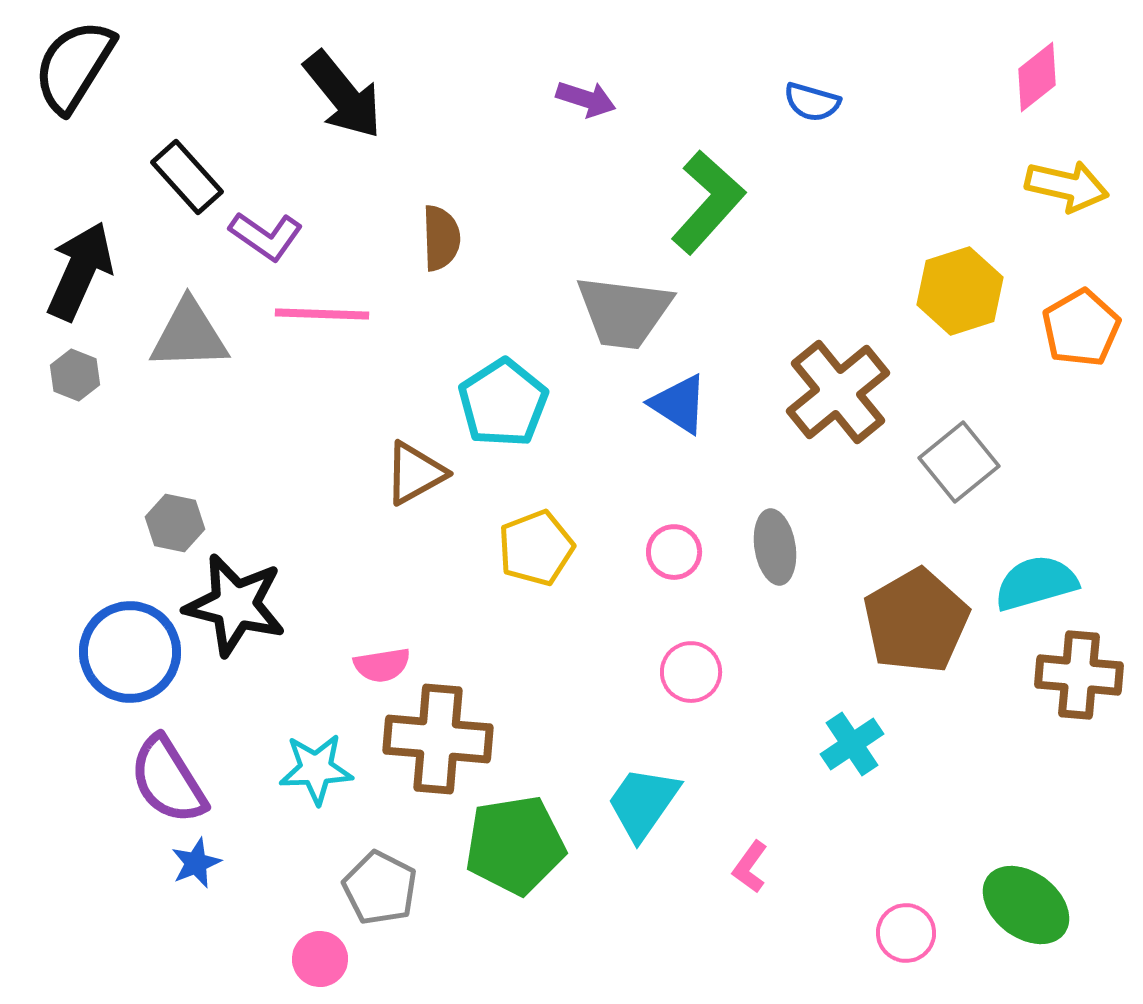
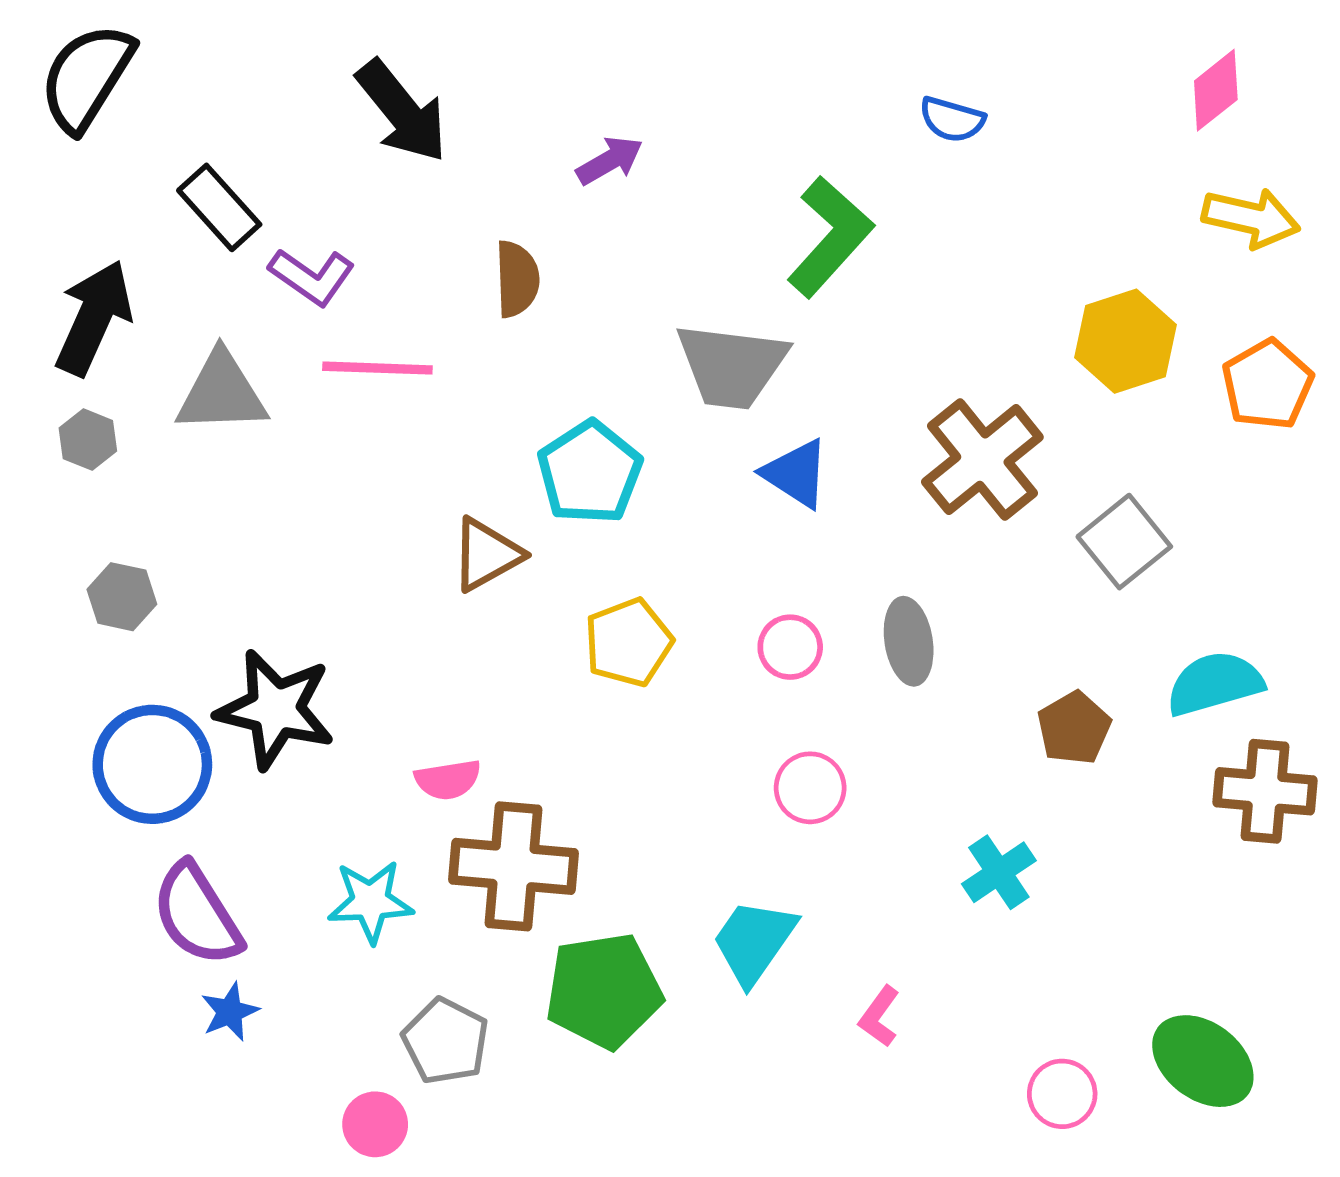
purple arrow: (586, 99) -> (610, 161), moved, turned -48
gray hexagon: (175, 523) -> (122, 597), moved
brown pentagon: (916, 621) -> (1074, 728), size x0.6

